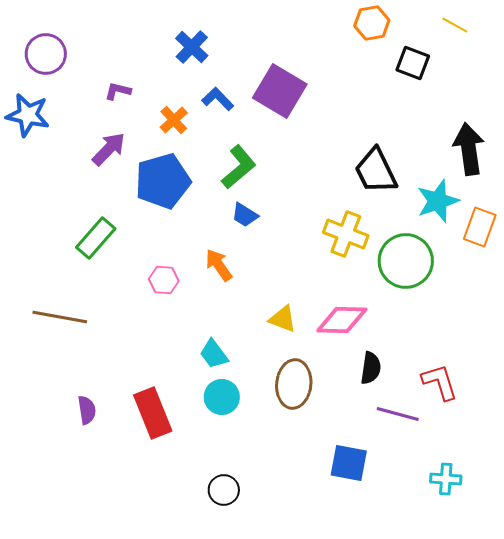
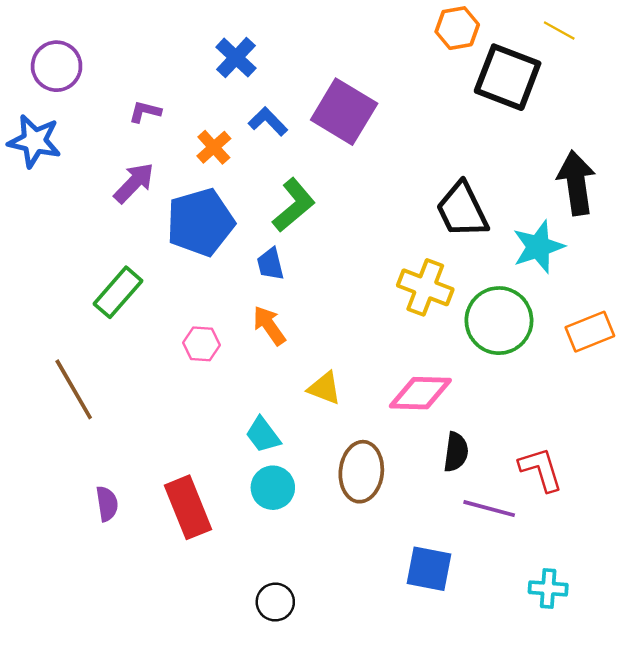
black square: (413, 63) -> (508, 77), size x1.6
blue trapezoid: (245, 215) -> (270, 264), moved, turned 44
orange rectangle: (480, 227) -> (590, 332), moved, turned 48
brown line: (60, 317) -> (74, 389), turned 50
yellow triangle: (283, 319) -> (324, 388), moved

